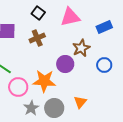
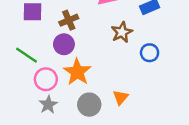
purple circle: (65, 64) -> (64, 44), moved
orange star: (44, 81) -> (77, 72), turned 30
gray star: (31, 108) -> (48, 105), moved

